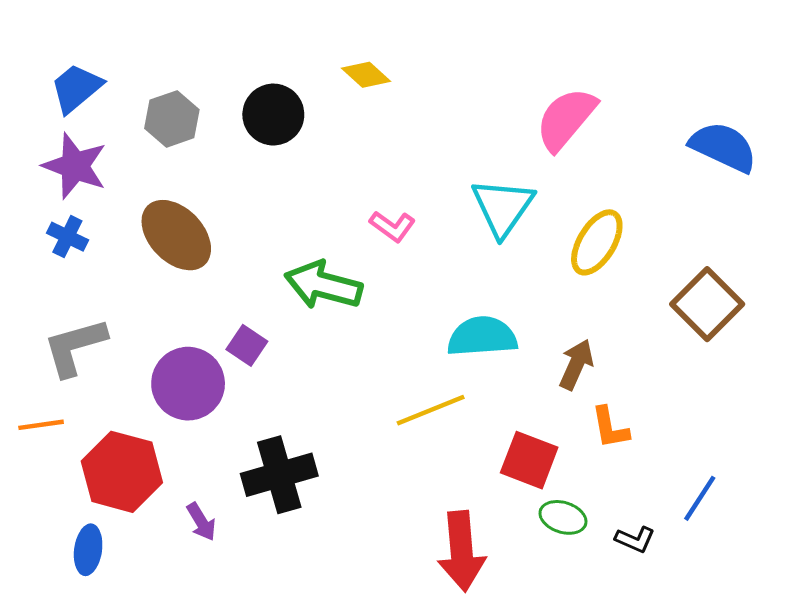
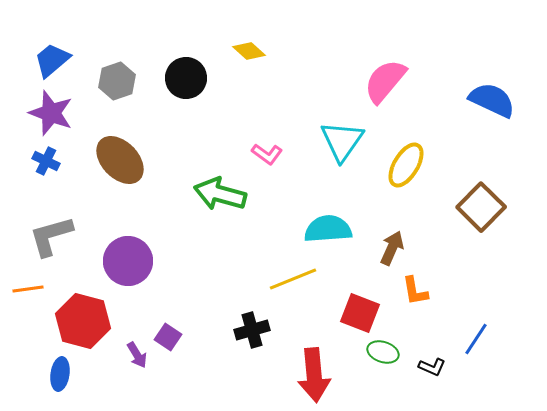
purple square: (247, 345) -> (168, 337), moved
black cross: (279, 475) -> (252, 330), moved, size x0.7

